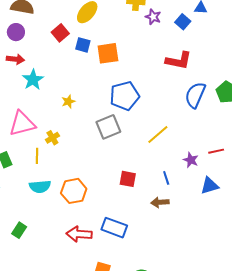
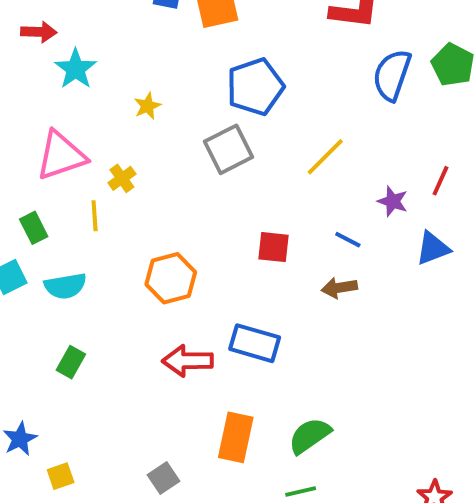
red line: (216, 151) -> (440, 181), turned -49
blue line: (166, 178) -> (348, 240), turned -40
cyan semicircle: (40, 187) -> (65, 286), moved

